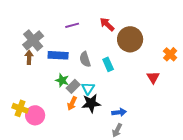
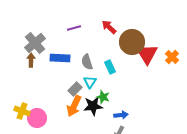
red triangle: (153, 77) -> (147, 54), moved, size x1.6
green star: (62, 80) -> (103, 97), moved
cyan triangle: (88, 88) -> (90, 82), moved
orange arrow: (72, 103) -> (74, 106), size x1.5

